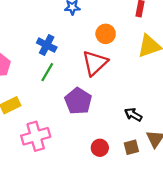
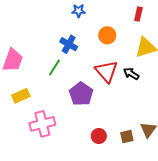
blue cross: (47, 45) -> (69, 44), moved
red triangle: (95, 63) -> (106, 71), moved, turned -30
black arrow: (133, 115) -> (131, 74), moved

